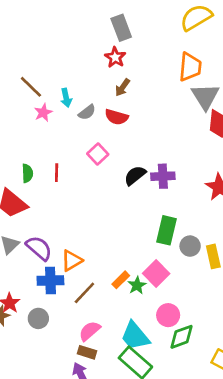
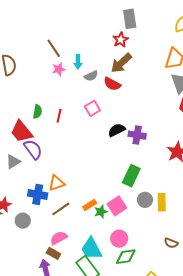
brown arrow: (122, 87) -> (121, 63), size x1.6
gray circle: (190, 246) -> (145, 200), moved
purple semicircle: (39, 248) -> (33, 149), moved

